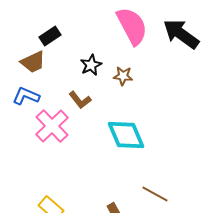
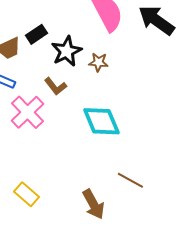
black rectangle: (50, 36) -> (36, 34), moved
black star: (91, 65) -> (66, 51), size x1.4

